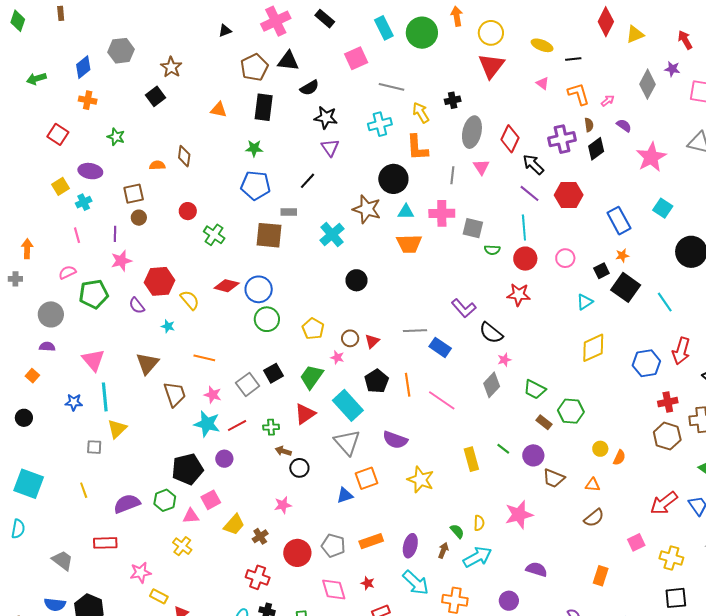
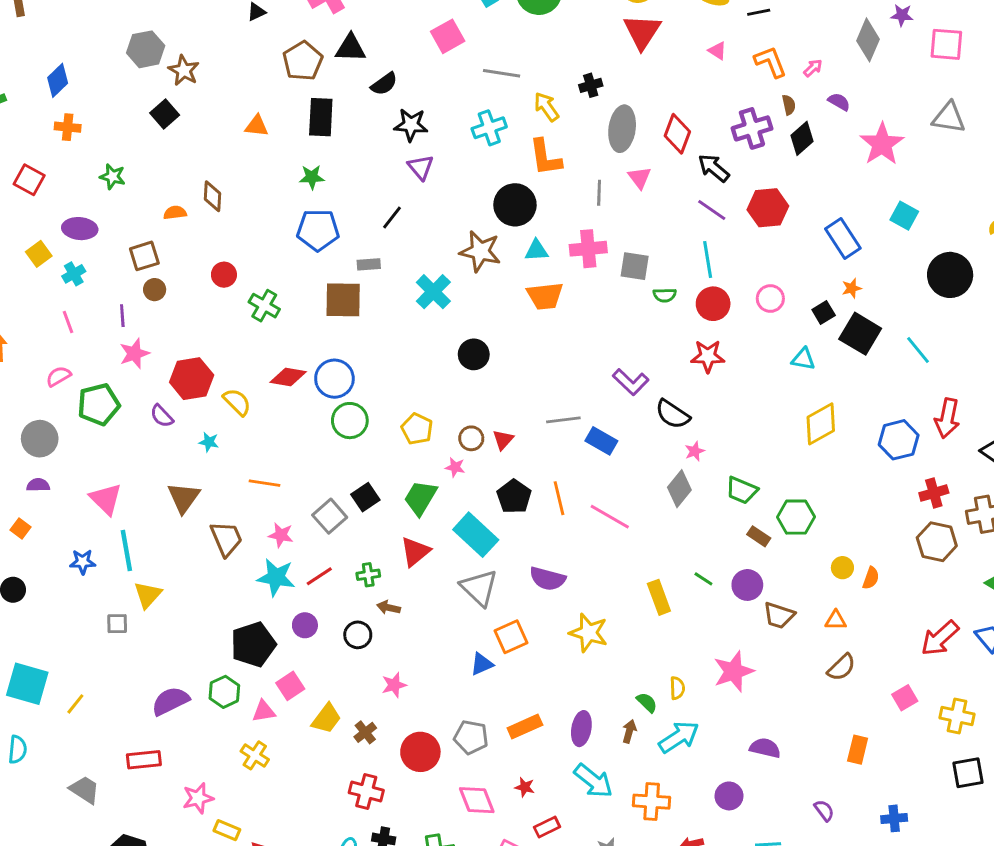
gray hexagon: (121, 51) -> (146, 49), moved
cyan triangle: (585, 302) -> (803, 359), turned 48
black circle: (299, 468) -> (358, 635), moved
yellow line: (84, 490) -> (75, 704), moved, turned 63

